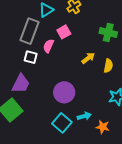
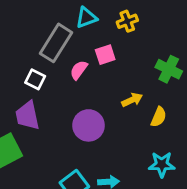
white square: (31, 57) -> (35, 79), moved
purple trapezoid: (21, 84) -> (27, 116), turned 130
purple circle: (64, 92) -> (89, 125), moved

